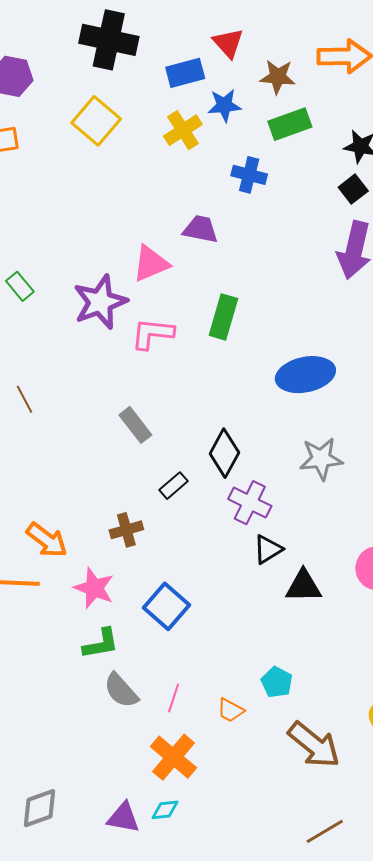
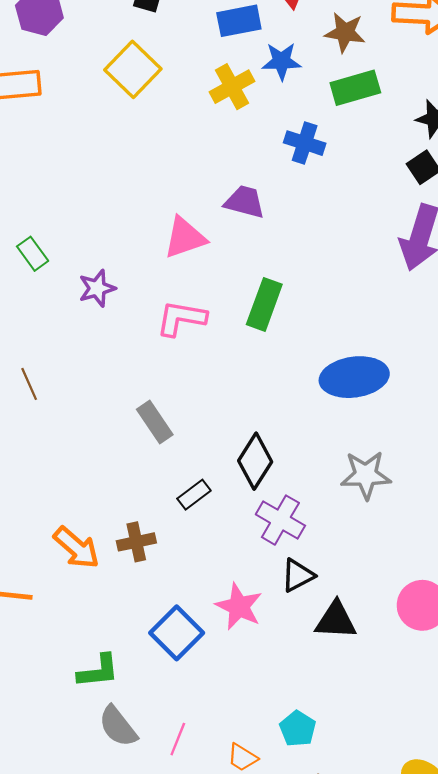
purple star: (100, 302) -> (97, 288), moved, size x0.6
orange arrow: (47, 540) -> (76, 548), moved
pink star: (94, 588) -> (239, 606), moved

